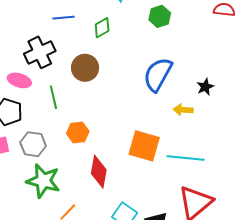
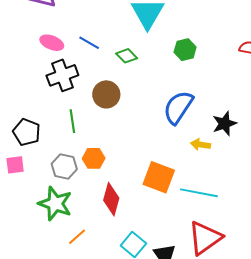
blue line: (64, 18) -> (89, 43), turned 30
green diamond: (102, 28) -> (127, 56), turned 70
pink ellipse: (19, 80) -> (52, 43), moved
black star: (205, 87) -> (224, 124), size x1.4
gray hexagon: (33, 144) -> (64, 166), moved

